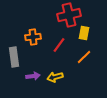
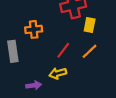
red line: (59, 45) -> (63, 50), moved
purple arrow: (33, 76) -> (34, 85), moved

